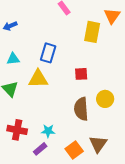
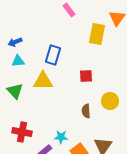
blue arrow: (10, 26) -> (15, 42), moved
brown semicircle: (81, 109) -> (86, 111), size x0.6
cyan star: (48, 131) -> (61, 137), moved

